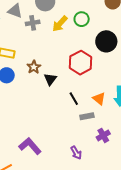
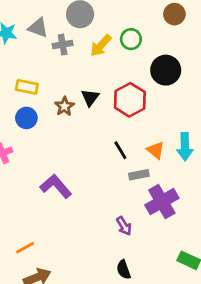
black triangle: (50, 79) -> (90, 98), moved
purple cross: (103, 135) -> (162, 202), size x1.6
purple L-shape: (30, 146) -> (56, 186), moved

